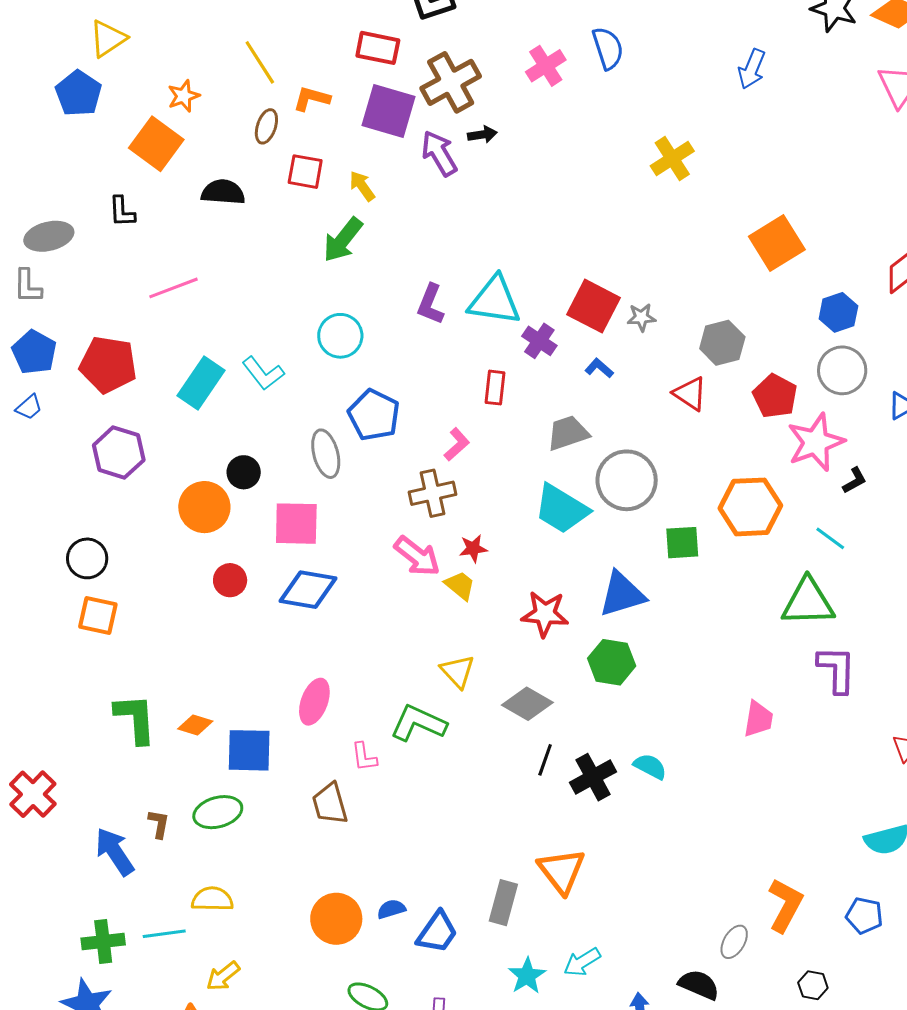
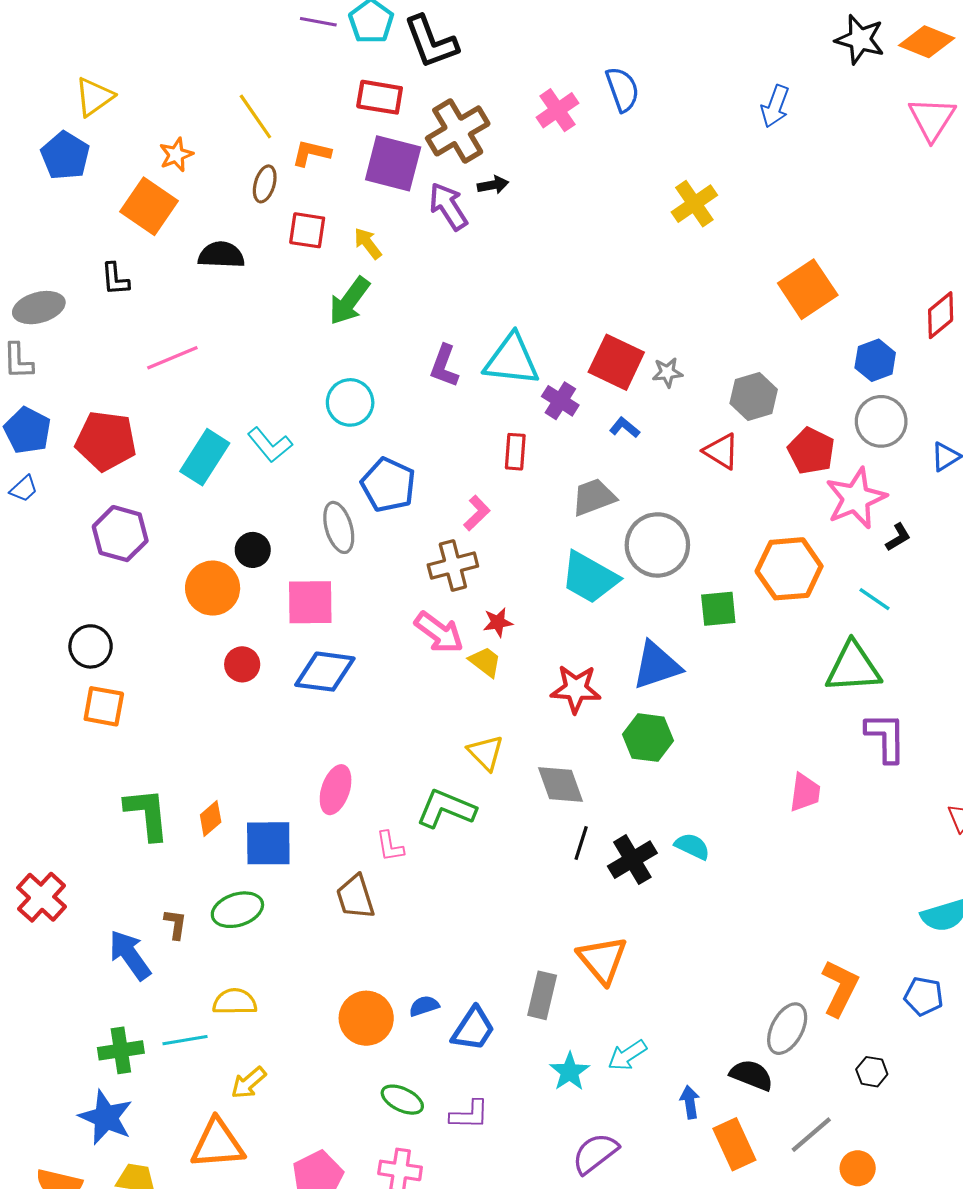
gray diamond: (527, 704) -> (560, 784), turned 42
orange diamond: (195, 725) -> (211, 819), turned -56
gray ellipse: (734, 942) -> (787, 1029), size x1.4

